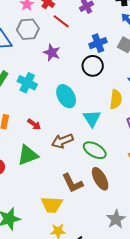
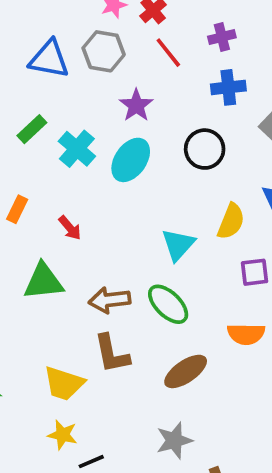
blue cross: (98, 43) -> (228, 87), moved
cyan ellipse: (66, 96) -> (131, 160), moved, turned 50
brown arrow: (62, 141) -> (110, 300), moved
brown ellipse: (100, 179) -> (186, 371), moved, turned 70

